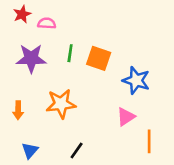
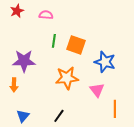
pink semicircle: (47, 23) -> (46, 15), moved
purple star: (31, 58) -> (24, 61), moved
orange star: (61, 104) -> (67, 78), moved
pink triangle: (126, 117) -> (97, 90), turned -35

